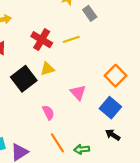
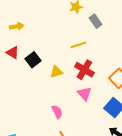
red cross: (42, 40) -> (84, 70), moved
black square: (24, 79) -> (33, 60), moved, size x0.7

